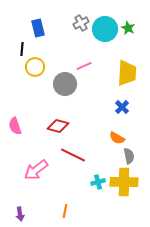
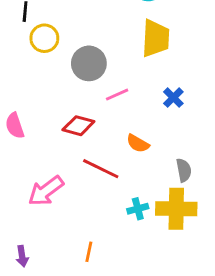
pink line: (84, 66) -> (117, 95), moved
yellow trapezoid: (127, 73) -> (156, 38), moved
orange semicircle: (117, 138) -> (138, 143), moved

